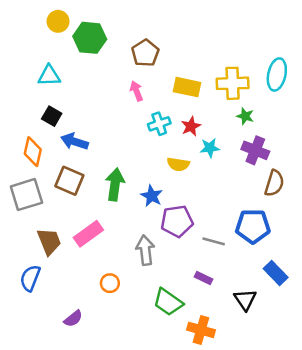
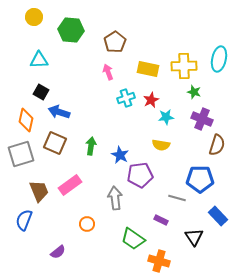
yellow circle: (58, 21) -> (34, 17), moved
yellow semicircle: (178, 164) -> (161, 145), moved
green arrow: (115, 184) -> (91, 146), size x0.7
gray line: (214, 241) -> (177, 198), moved

